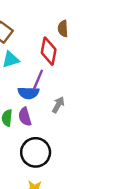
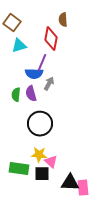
gray arrow: (58, 105) -> (49, 84), moved

